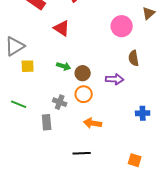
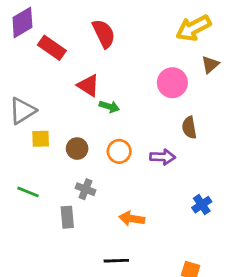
green arrow: (64, 66) -> (109, 107), moved
brown circle: (83, 73) -> (77, 149), moved
orange circle: (84, 94) -> (119, 151), moved
blue cross: (143, 113) -> (202, 205), turned -32

